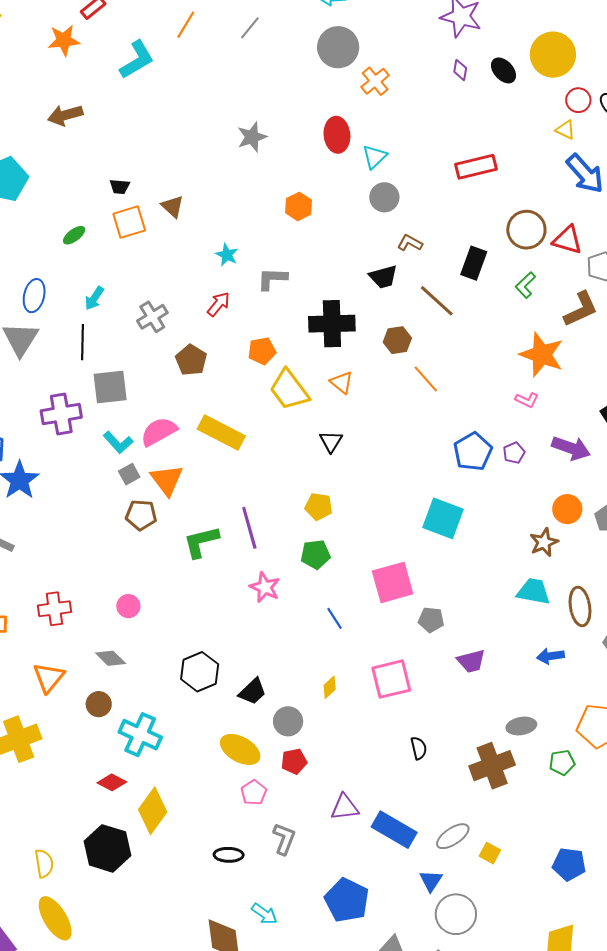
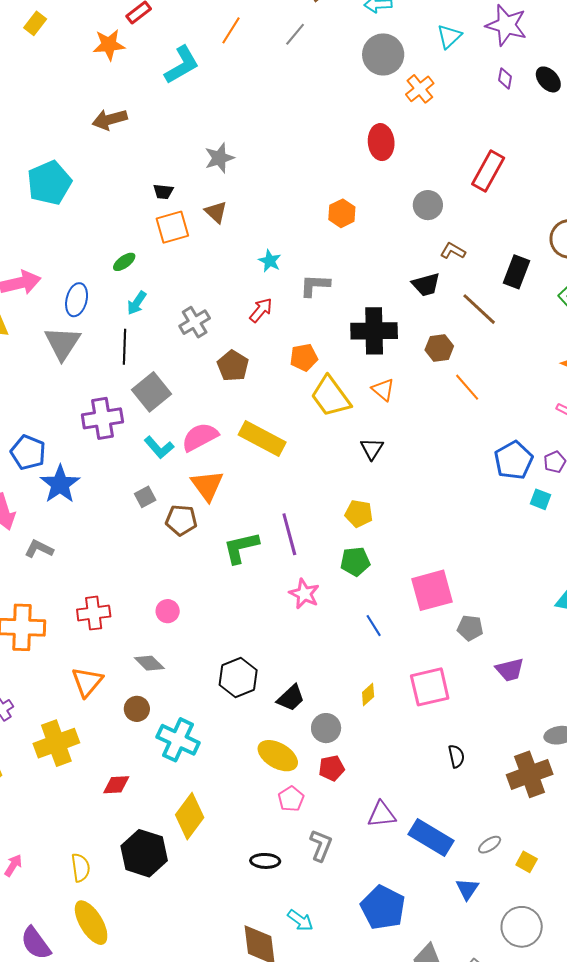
gray star: (252, 137) -> (219, 158), moved
cyan triangle: (374, 157) -> (449, 36), moved
red rectangle: (476, 167) -> (488, 171), moved, turned -48
green ellipse: (74, 235) -> (124, 262), moved
gray square: (110, 387) -> (152, 392), turned -33
gray square: (129, 474) -> (145, 497), moved
cyan square: (443, 518) -> (540, 499), moved, size x0.5
red diamond: (112, 782) -> (116, 785), moved, turned -32
gray ellipse: (453, 836) -> (490, 845), size x0.7
gray circle: (456, 914) -> (522, 927), moved

